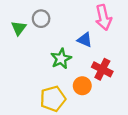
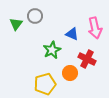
pink arrow: (103, 17) -> (95, 28), moved

